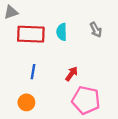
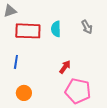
blue line: (33, 72) -> (16, 62), moved

